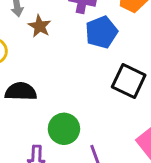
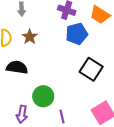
brown star: (40, 26) -> (30, 37), moved

